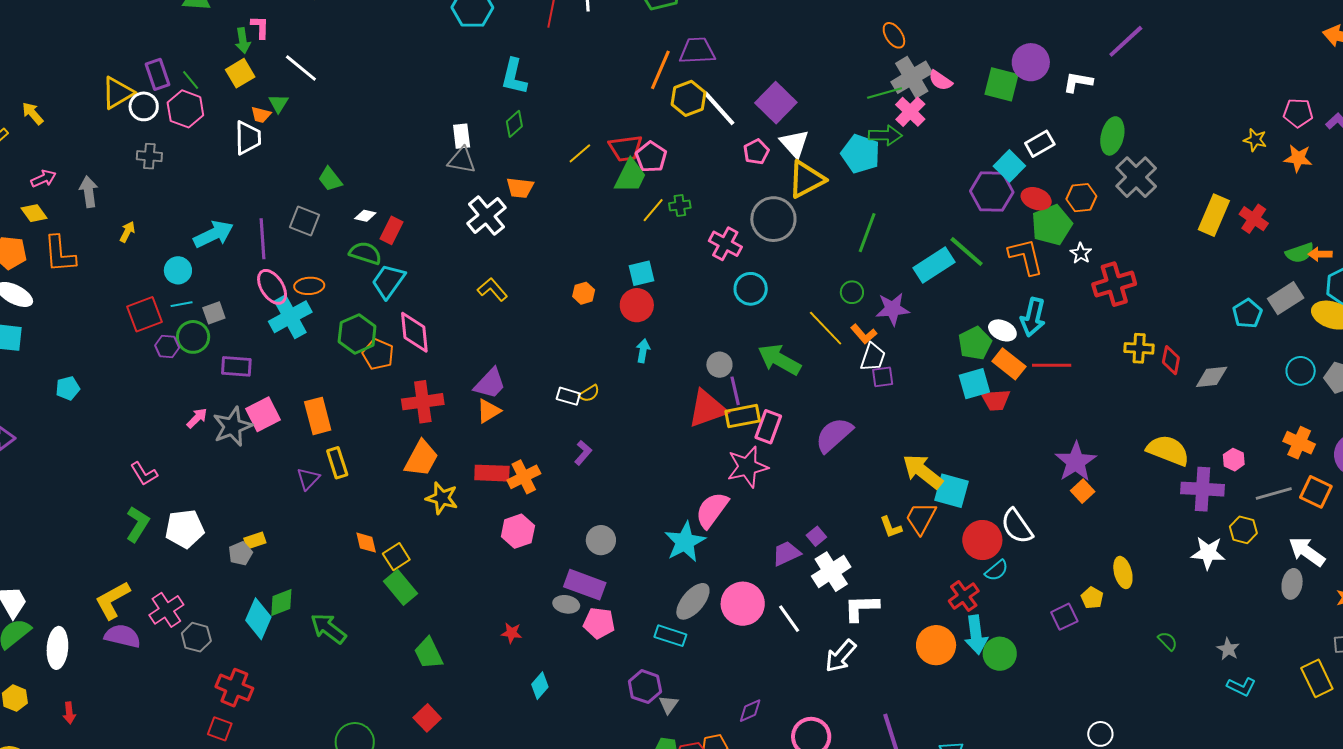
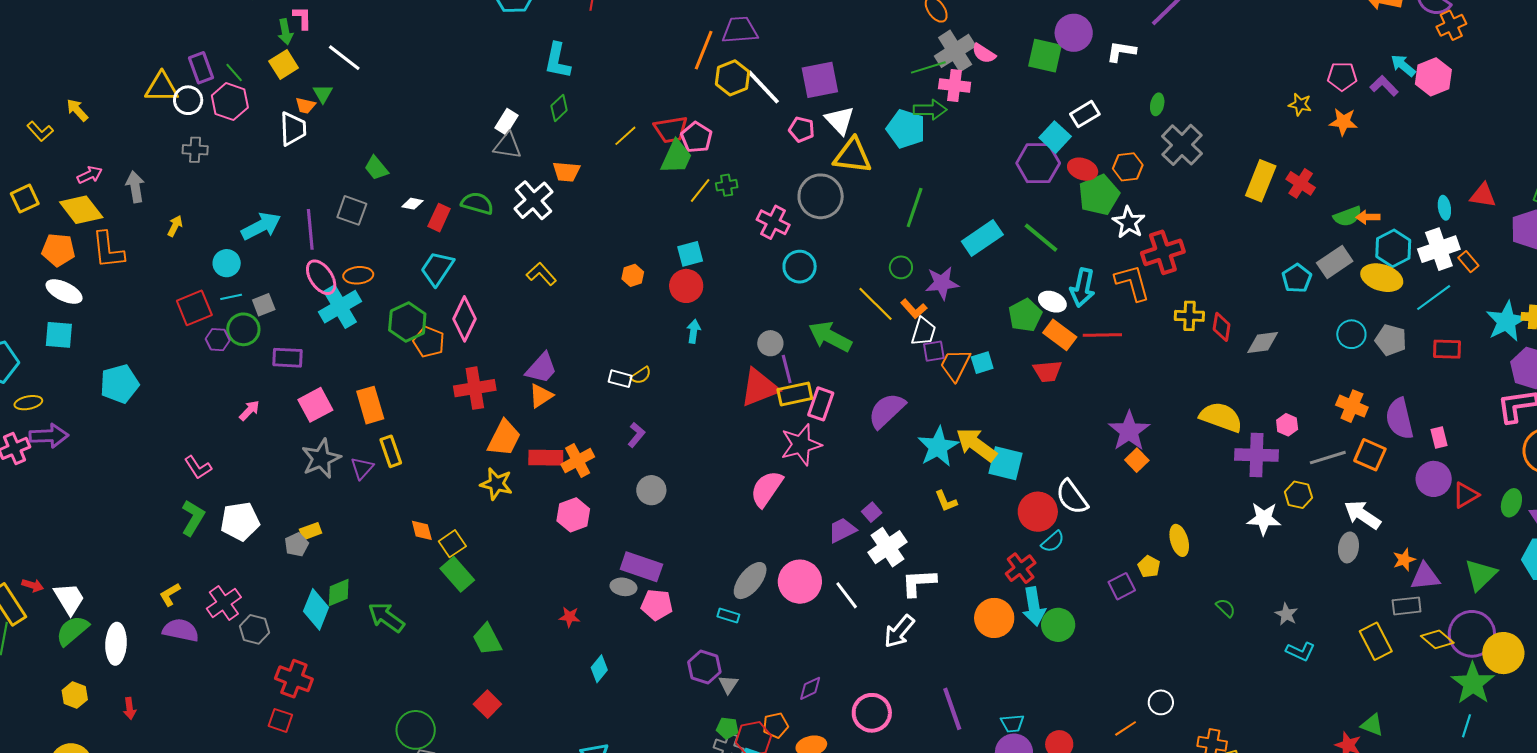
yellow triangle: (118, 93) -> (162, 87), turned 33
purple square: (776, 103) -> (820, 80), turned 36
pink cross: (910, 112) -> (955, 85), turned -36
white rectangle: (462, 136) -> (507, 122), turned 40
green ellipse: (1112, 136) -> (1157, 104), size x0.6
pink pentagon: (756, 152) -> (802, 129), turned -30
yellow triangle: (806, 179) -> (852, 156), turned 36
yellow diamond: (34, 213) -> (81, 210), size x1.6
green line: (967, 252) -> (1041, 238), moved
green semicircle: (365, 253) -> (477, 203), moved
white star: (1081, 253) -> (1129, 222), size x1.5
orange L-shape: (1026, 257) -> (1132, 283), moved
pink diamond: (414, 332) -> (465, 319), turned 33
cyan square: (974, 384) -> (982, 363), moved, size x0.7
cyan pentagon: (68, 388) -> (120, 384), size x1.6
gray star: (232, 426) -> (321, 459), moved
orange trapezoid: (421, 458) -> (504, 438), moved
orange trapezoid: (921, 518) -> (955, 365), moved
gray circle: (601, 540) -> (651, 490), moved
cyan star: (685, 542) -> (938, 447), moved
yellow L-shape: (113, 600) -> (170, 594), size x0.6
cyan rectangle: (670, 636) -> (728, 615), size x0.7

